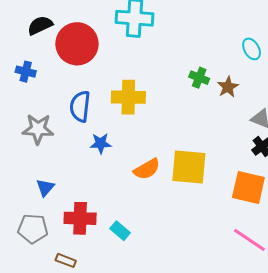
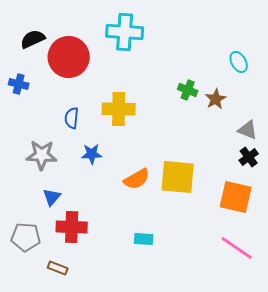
blue semicircle: (80, 106) -> (72, 118), size x0.7
gray star: (38, 129) -> (42, 155), moved
blue triangle: (45, 188) -> (52, 197), moved
cyan rectangle: (120, 231) -> (144, 239), moved, turned -36

